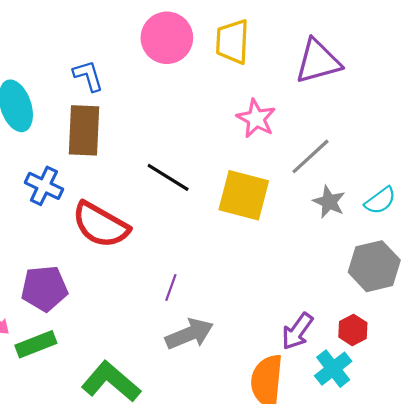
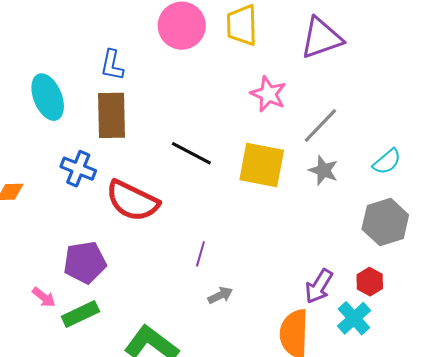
blue L-shape: (88, 76) -> (112, 65), turned -148
gray star: (329, 202) -> (323, 170), moved
gray arrow: (189, 334) -> (220, 295), size x0.6

